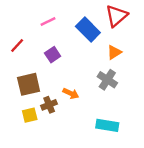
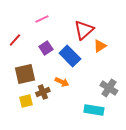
red triangle: (116, 16) -> (84, 30), moved
blue rectangle: (88, 29) -> (70, 56), moved
gray cross: (107, 80) -> (109, 88), moved

